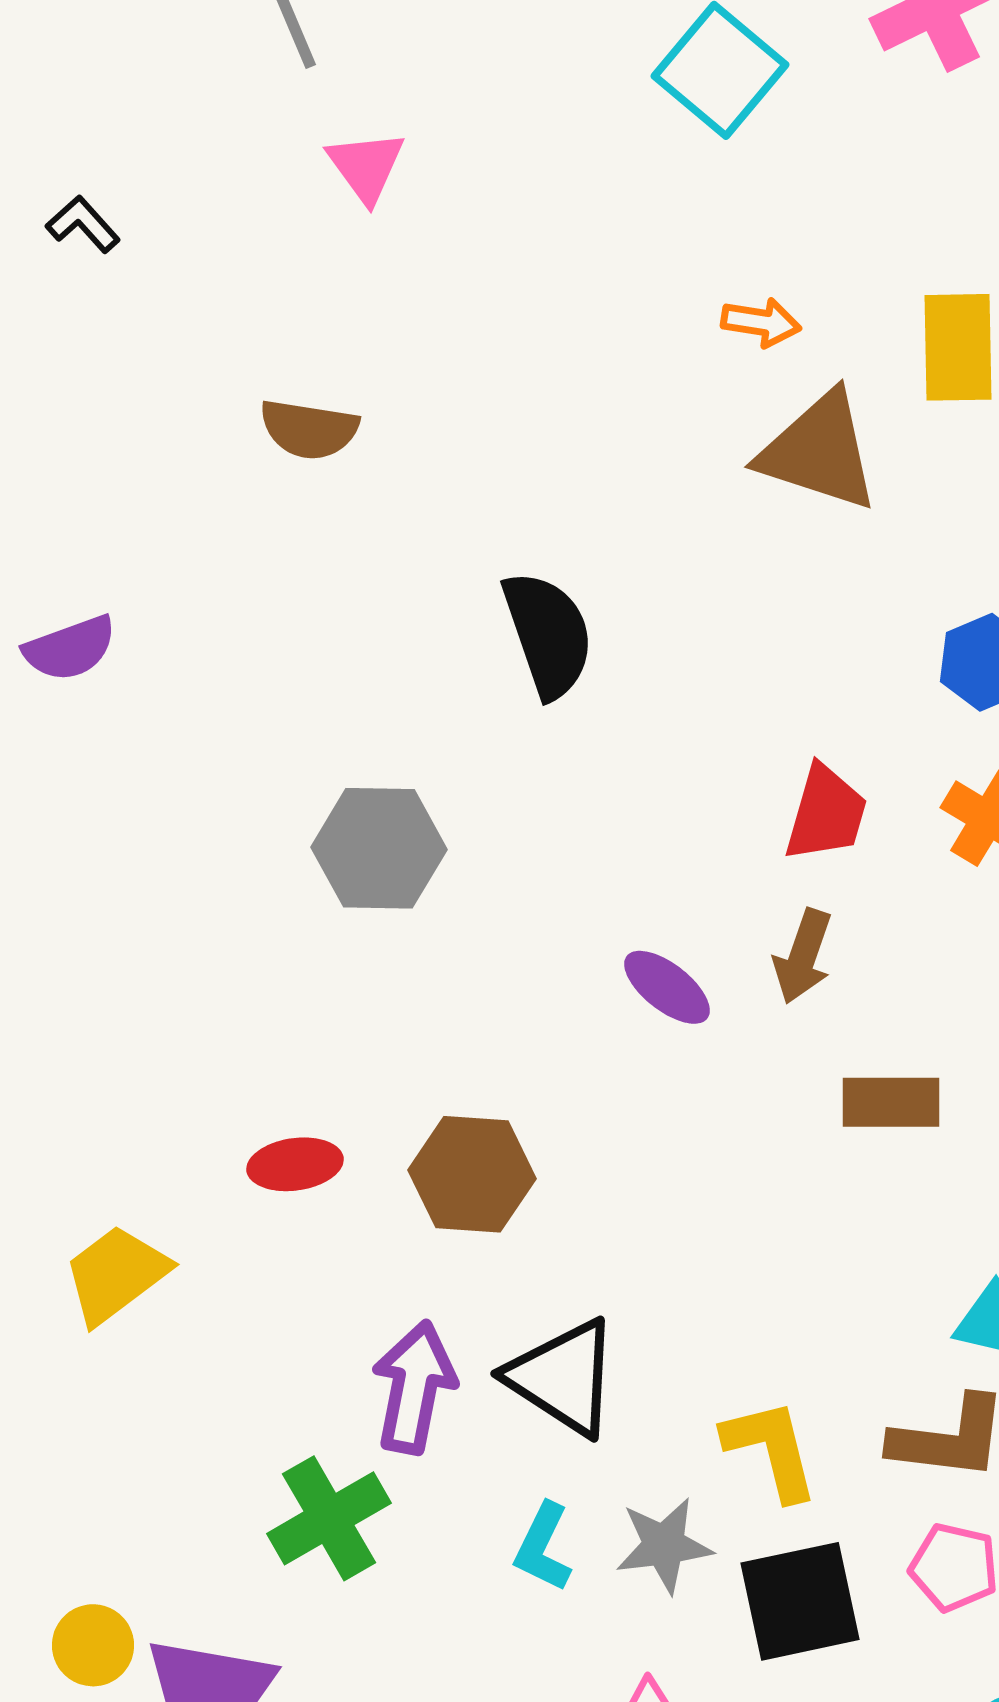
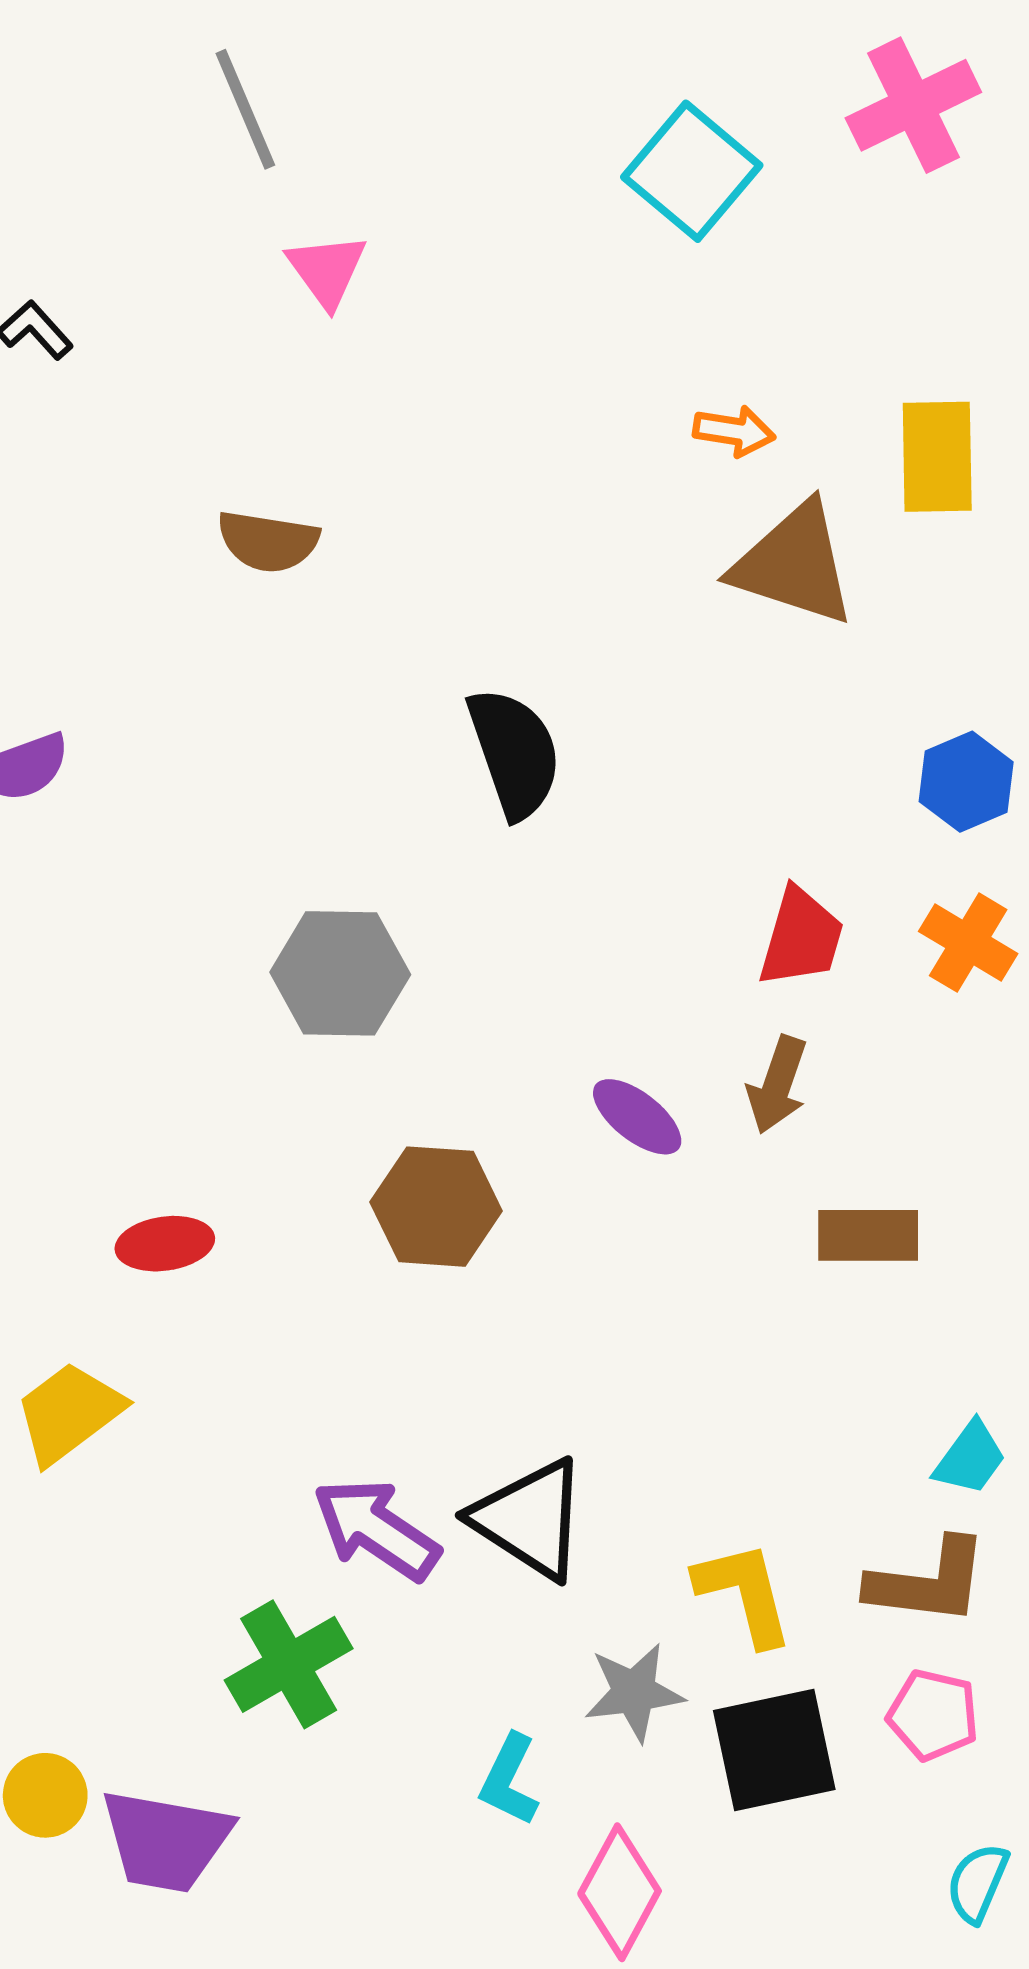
red ellipse: (295, 1164) -> (165, 1244), moved
brown hexagon: (472, 1174) -> (436, 1207), moved
purple arrow: (414, 1387) -> (376, 1529), turned -67
cyan L-shape: (543, 1547) -> (509, 1780), moved

